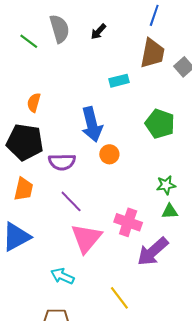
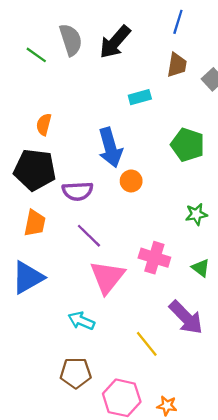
black arrow: (98, 32) -> (115, 42), size x1.8
brown trapezoid: (152, 53) -> (177, 65), size x0.7
green triangle: (170, 211) -> (201, 268), moved, turned 42
purple arrow: (153, 252) -> (186, 317), moved, turned -92

